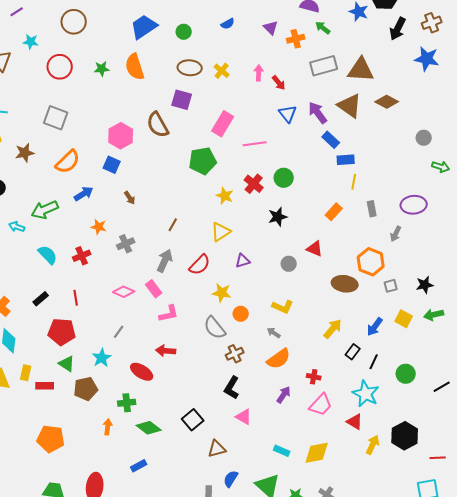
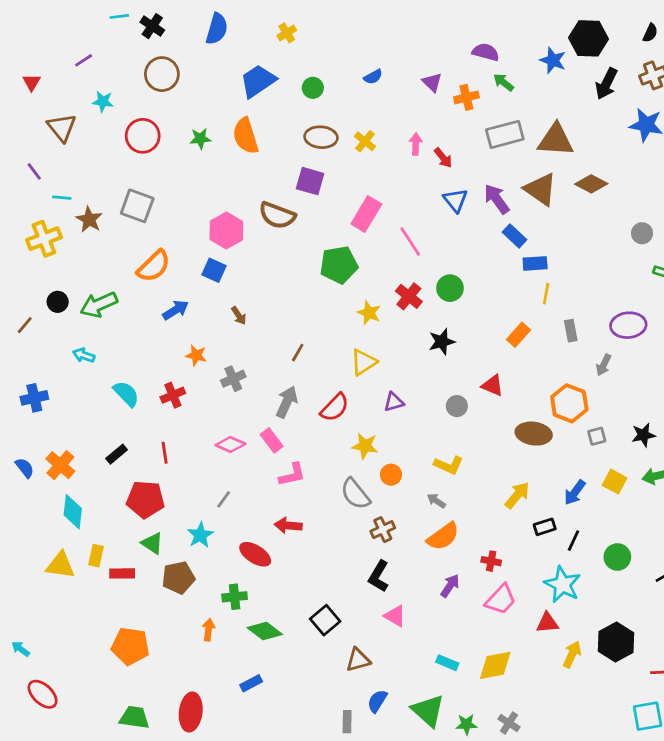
brown semicircle: (158, 125) -> (277, 215), turned -40
pink line: (255, 144) -> (410, 241), turned 65
brown star: (25, 153) -> (89, 220), moved, turned -30
green arrow: (45, 210) -> (99, 305), moved
black rectangle: (353, 352) -> (545, 527), turned 35
red triangle: (355, 422) -> (547, 623), turned -36

